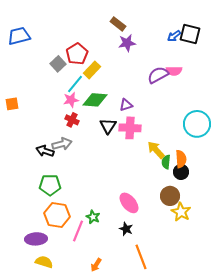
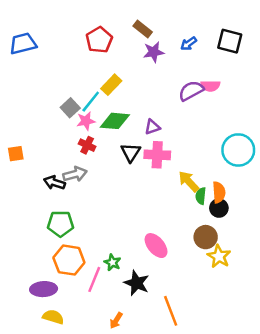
blue arrow: (174, 36) -> (189, 44), moved
red pentagon: (77, 54) -> (99, 40), moved
gray square: (58, 64) -> (70, 108), moved
orange square: (12, 104) -> (16, 154), moved
black star: (126, 229) -> (137, 283), moved, size x1.5

